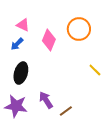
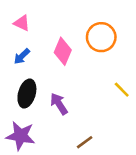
pink triangle: (23, 25) -> (22, 23), moved
purple arrow: (46, 100) -> (59, 104), moved

